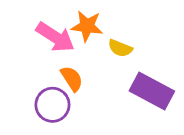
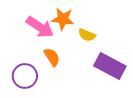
purple circle: (52, 105) -> (25, 76), moved

